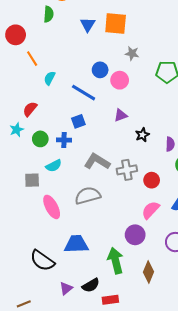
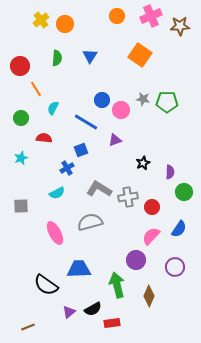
green semicircle: (49, 14) -> (57, 58), moved
orange square: (116, 23) -> (140, 55), moved, turned 30
gray star: (132, 53) -> (143, 99), moved
red semicircle: (30, 109) -> (44, 138), moved, turned 56
purple triangle: (121, 115) -> (115, 140), moved
green circle: (40, 139) -> (21, 118), moved
blue cross: (64, 140) -> (67, 168), turned -32
gray square: (32, 180) -> (21, 206), moved

